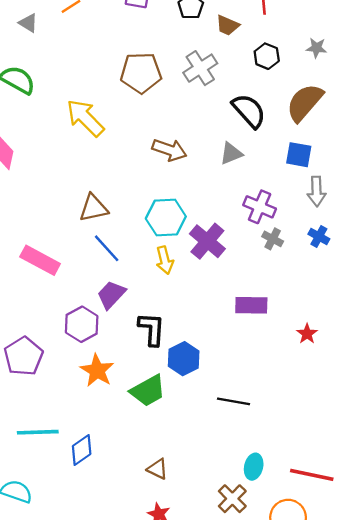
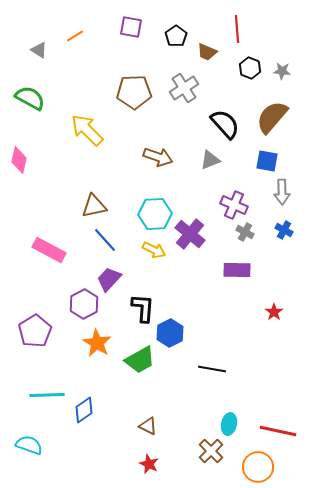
black hexagon: (267, 56) -> (250, 68), moved
yellow arrow: (165, 260) -> (154, 250), turned -50
purple rectangle: (251, 305) -> (237, 270), moved

